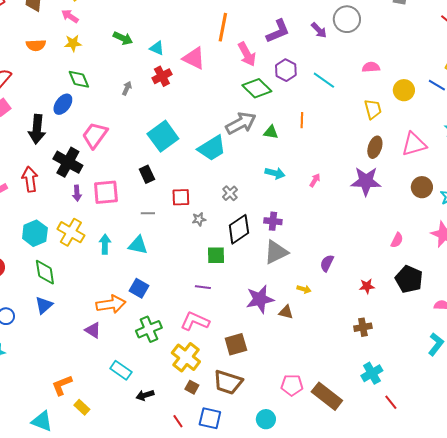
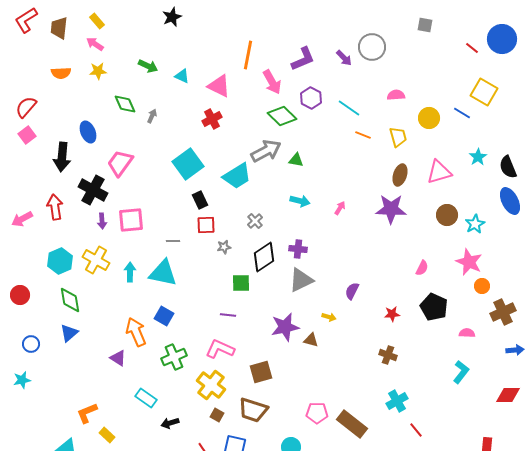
red cross: (162, 76) -> (212, 119), moved
green diamond: (79, 79) -> (125, 104), moved
blue ellipse: (63, 104) -> (88, 132), turned -60
orange line: (302, 120) -> (363, 135), moved, turned -70
black rectangle: (147, 174) -> (200, 200), moved
cyan triangle: (138, 245) -> (163, 273), size x1.4
orange arrow: (111, 304) -> (136, 332), turned -104
brown cross: (363, 327) -> (388, 355), turned 30

